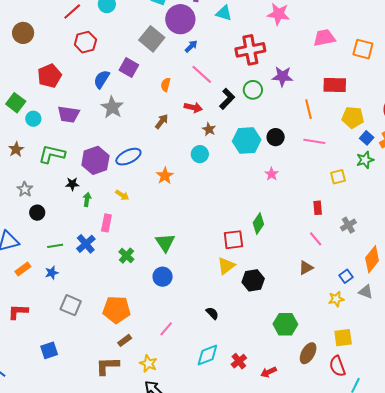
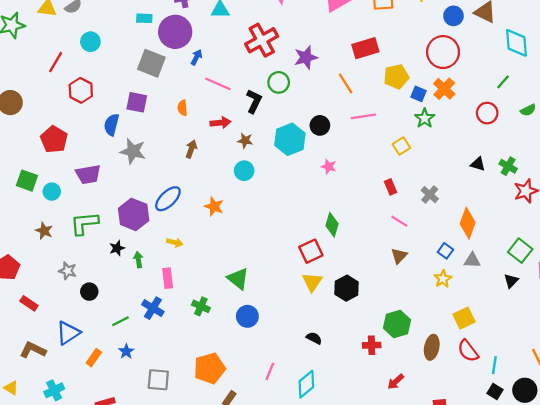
cyan diamond: (207, 355) -> (306, 384), moved
red cross: (239, 361) -> (372, 345), moved, turned -35

